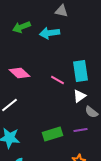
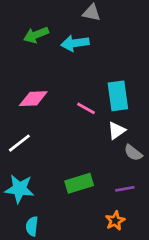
pink diamond: (20, 73) -> (33, 99), turned -45
purple line: (81, 130) -> (125, 189), moved

